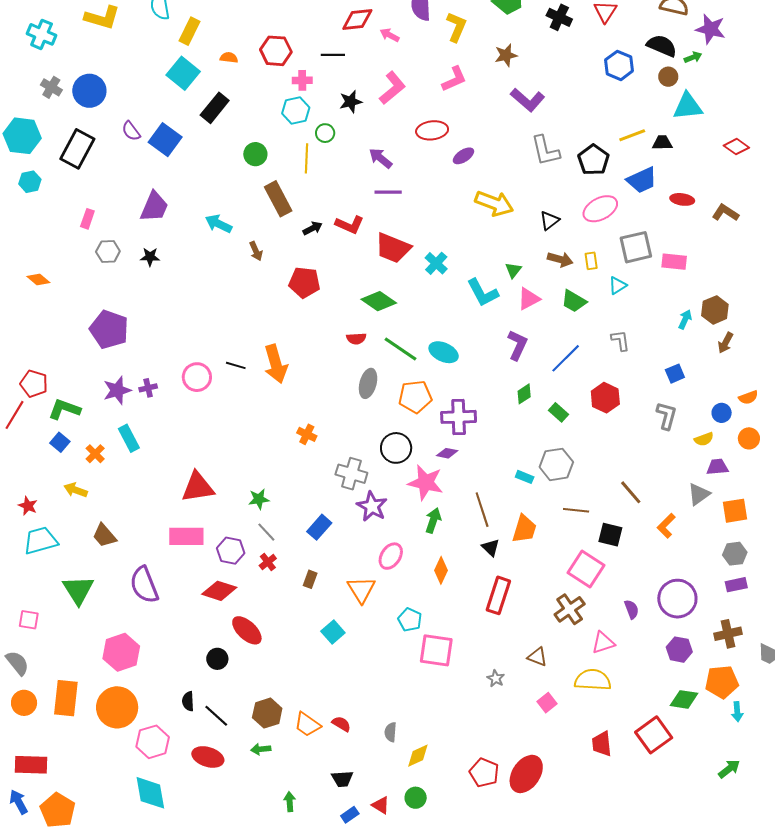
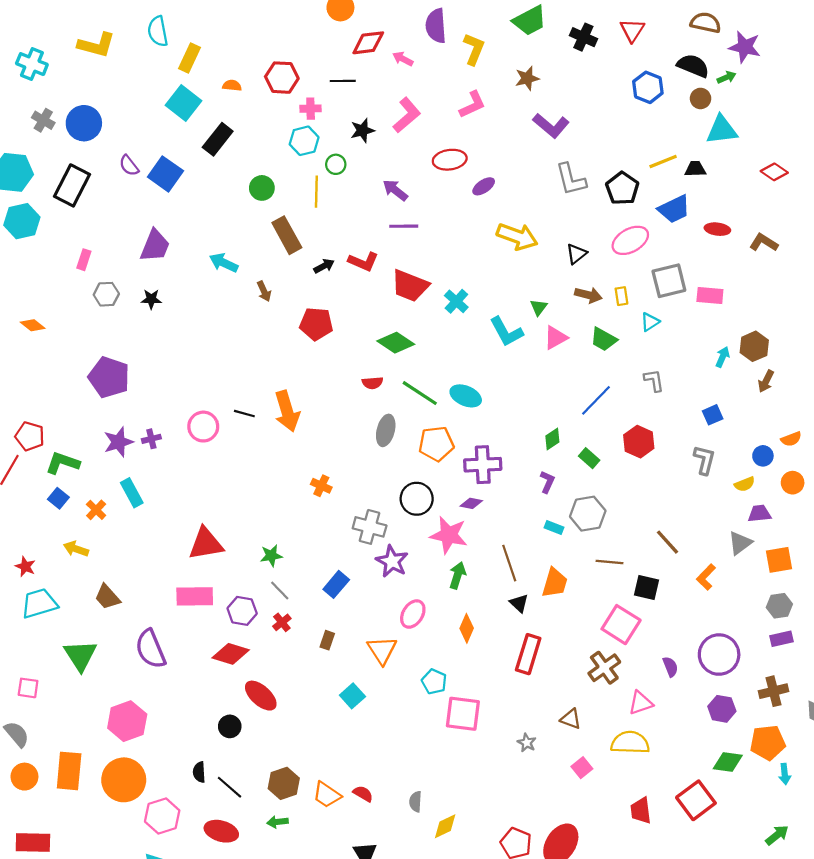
cyan hexagon: (30, 182) -> (22, 221), size x1.5
purple L-shape: (517, 345) -> (547, 482), moved, size x0.7

